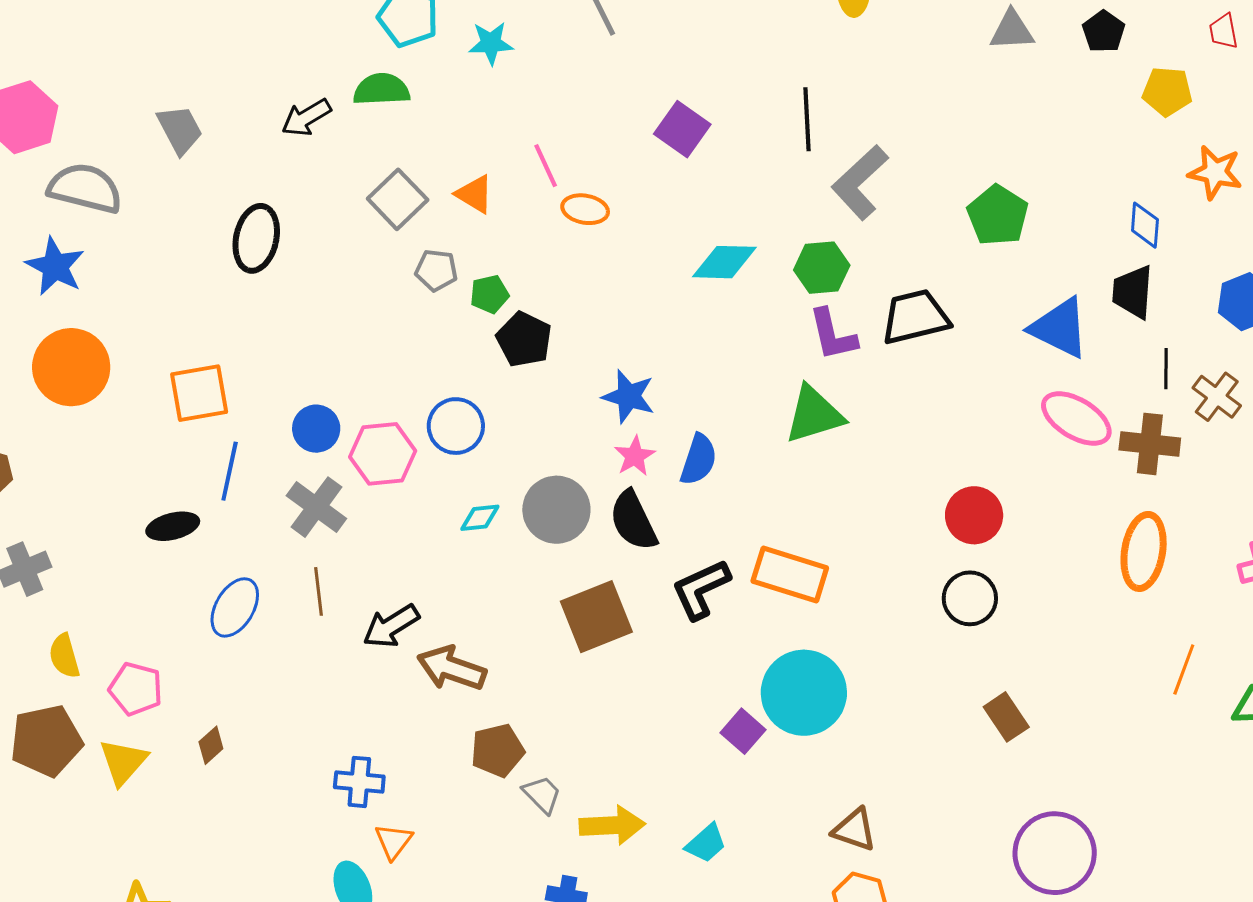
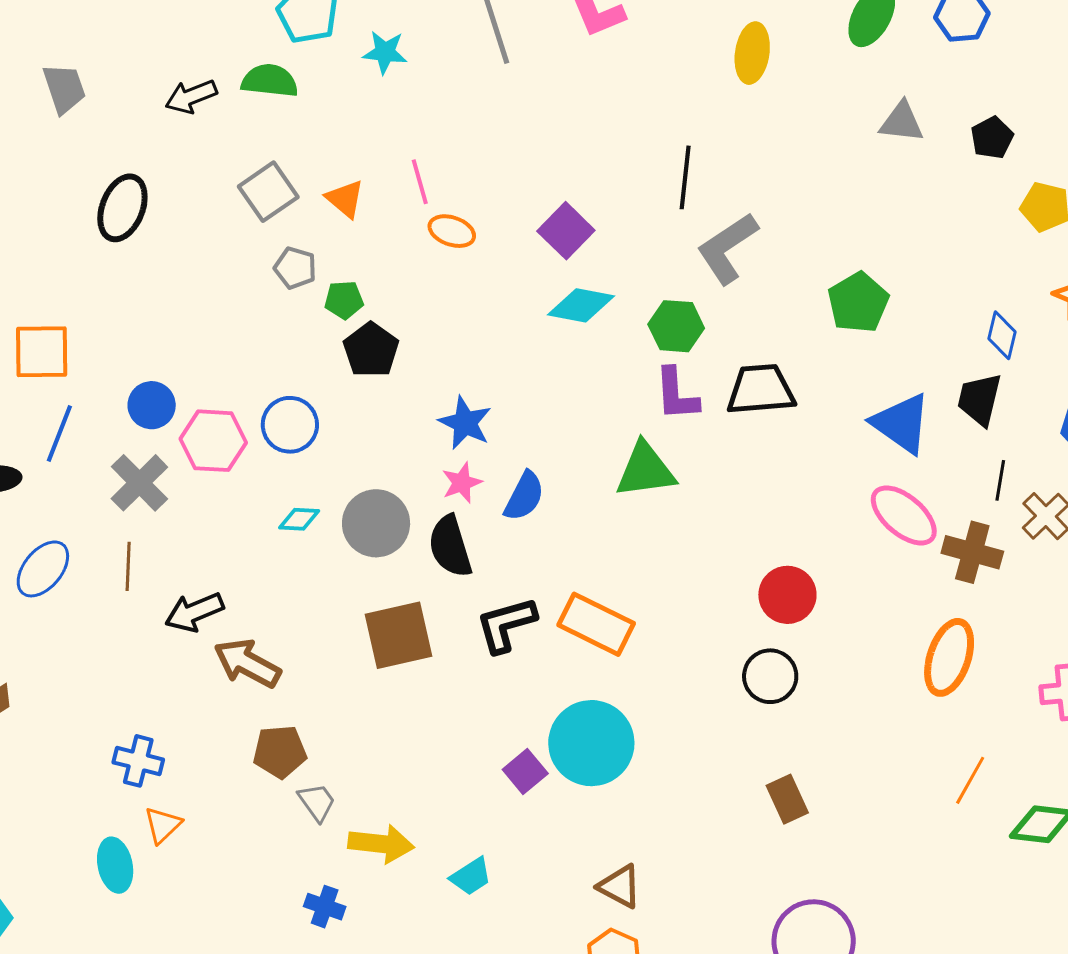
purple square: (682, 129) -> (566, 231), moved

